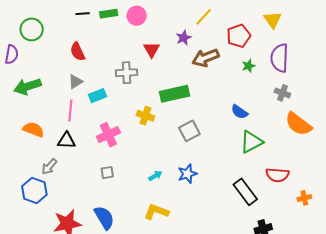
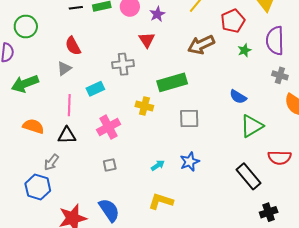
purple star: (184, 38) -> (157, 14), moved
gray triangle: (76, 82) -> (64, 68), moved
gray square: (189, 131) -> (189, 119), turned 30

